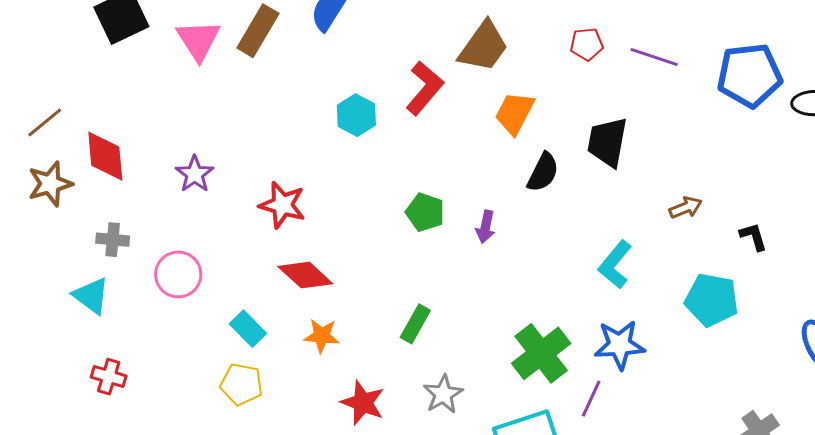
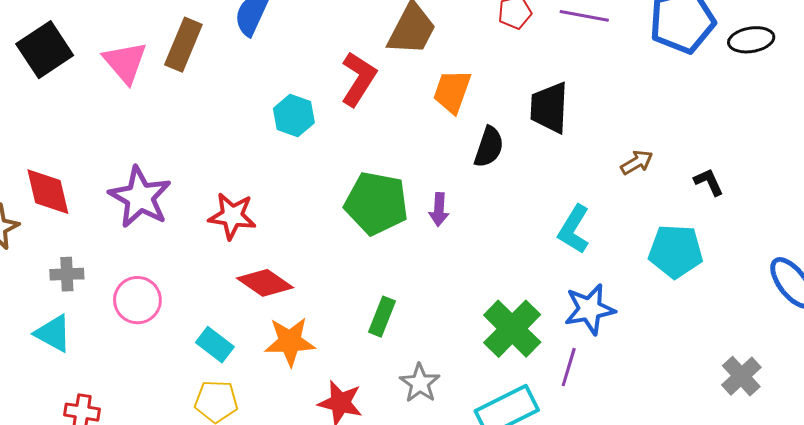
purple star: (195, 174) -> (140, 197), size x1.6
green pentagon: (425, 212) -> (376, 203), size x1.6
orange star: (322, 336) -> (290, 342), size x1.4

